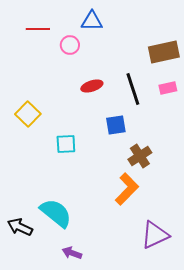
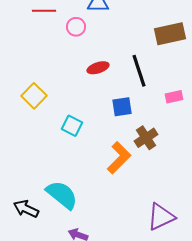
pink rectangle: (168, 88) -> (174, 97), moved
cyan square: (66, 144) -> (72, 126), turned 30
orange L-shape: (127, 189) -> (119, 158), moved

